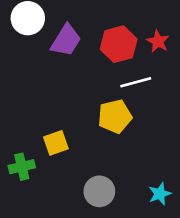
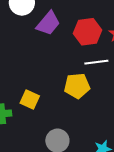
yellow square: (56, 143) -> (30, 99), turned 36

